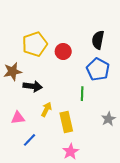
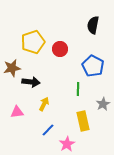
black semicircle: (98, 40) -> (93, 25), moved
gray star: (108, 119) -> (103, 104), moved
yellow rectangle: (66, 122) -> (83, 121), moved
blue line: (29, 140) -> (48, 130), moved

